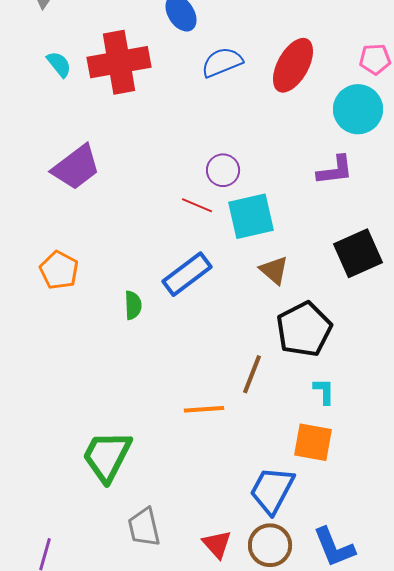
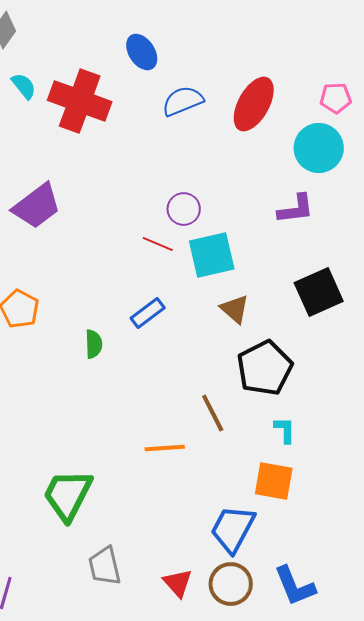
red cross: (119, 62) -> (80, 101), turned 30
cyan semicircle: (59, 64) -> (24, 86), moved
blue rectangle: (187, 274) -> (148, 313), size x0.7
brown line: (252, 374) -> (213, 413), turned -48

